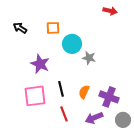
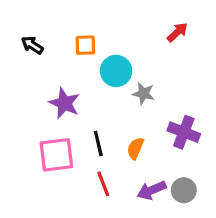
red arrow: (110, 11) -> (177, 32), moved, turned -56
purple cross: (109, 97) -> (184, 132), moved
gray circle: (123, 120) -> (184, 190), moved

